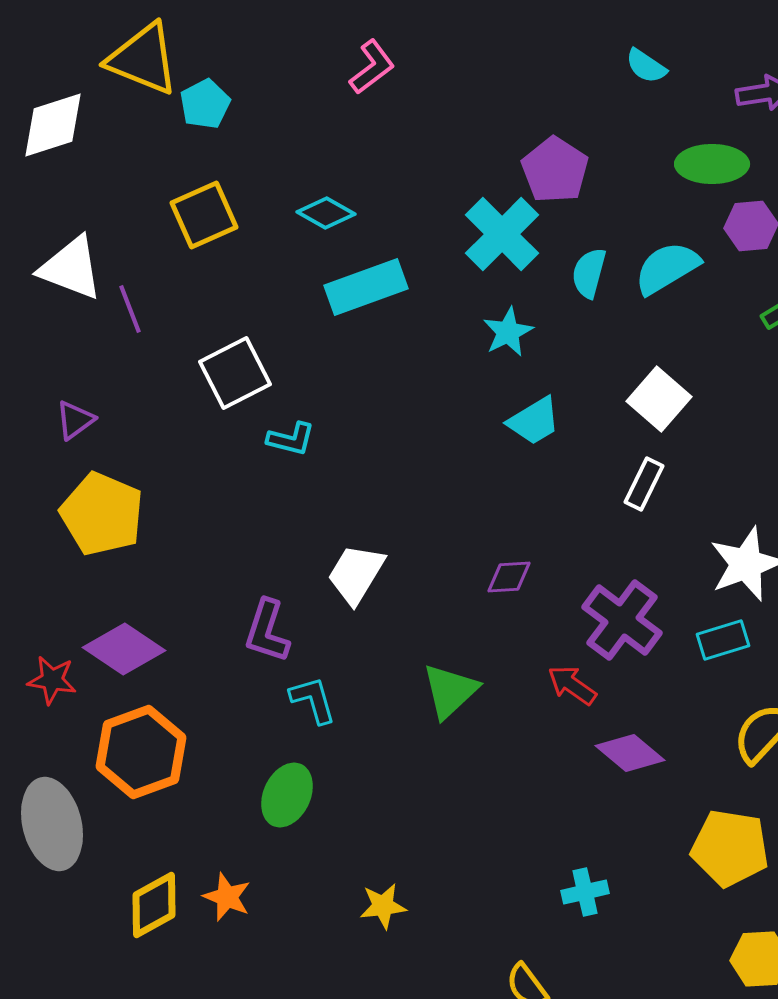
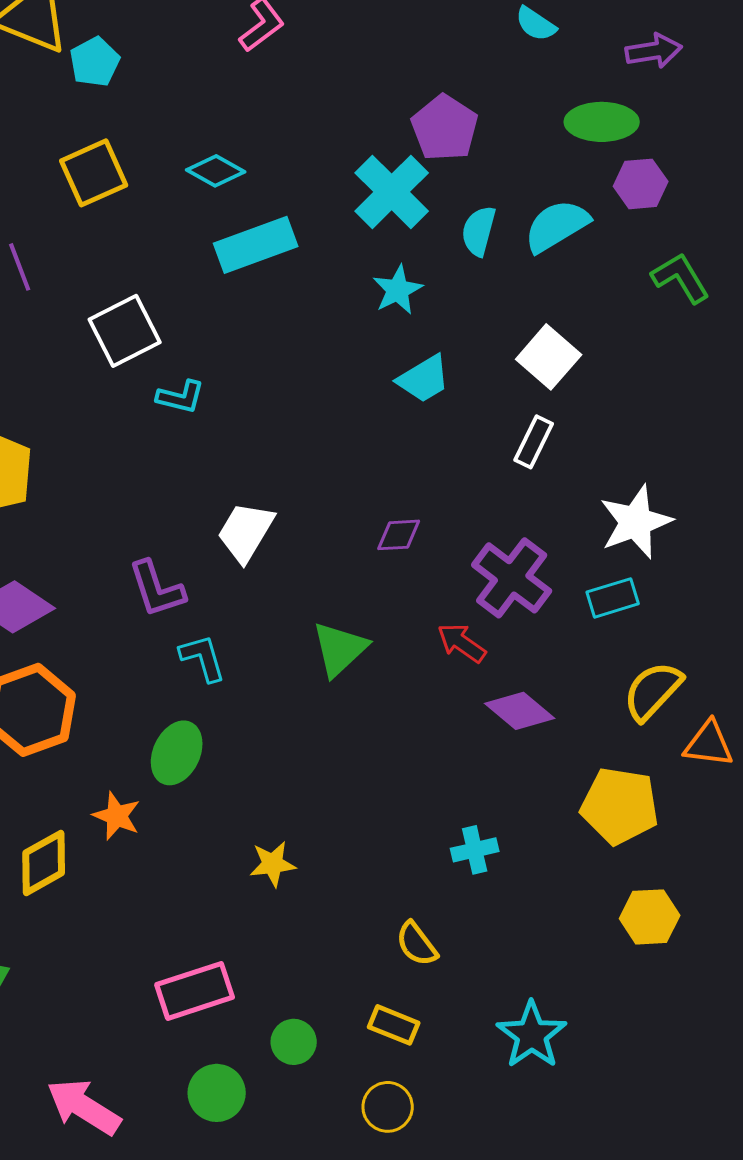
purple L-shape: (267, 631) -> (157, 589), turned -36
orange star: (227, 897) -> (117, 816), moved

